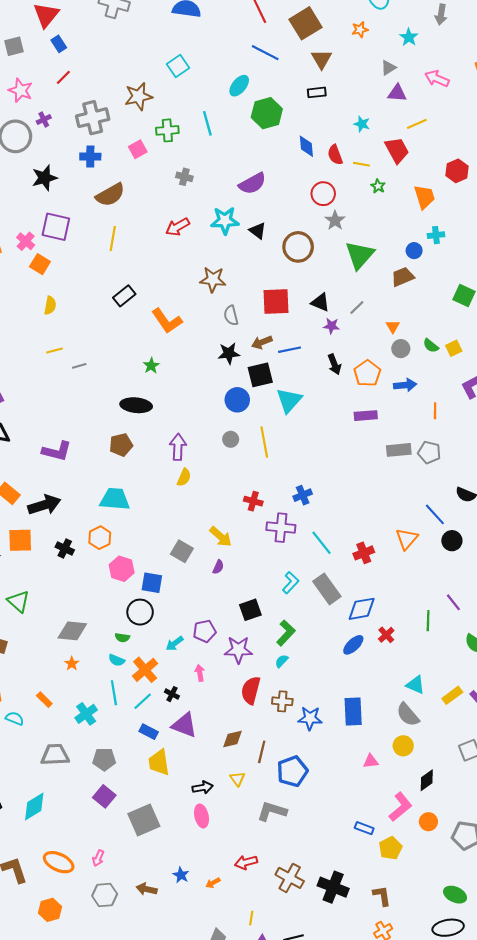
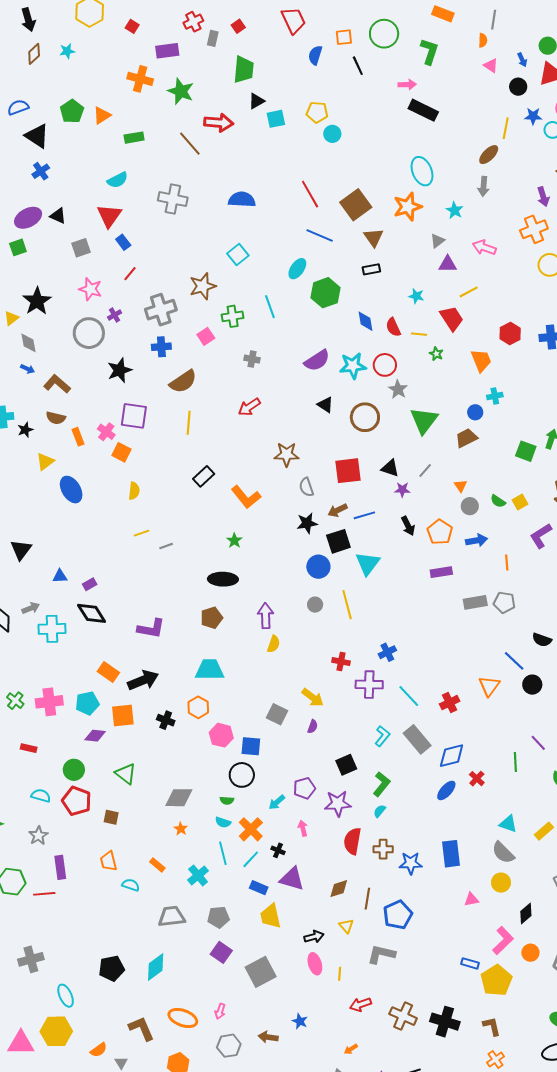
orange star: (360, 30) -> (408, 207), size x1.8
cyan star: (225, 221) -> (353, 366), moved
yellow pentagon: (390, 848) -> (496, 980), size x1.4
orange arrow: (213, 883) -> (351, 1049), moved
yellow line: (251, 918) -> (340, 974), moved

